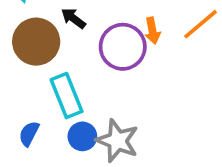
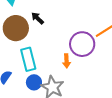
orange arrow: (152, 31) -> (67, 61), moved
purple circle: (123, 47) -> (82, 44), moved

